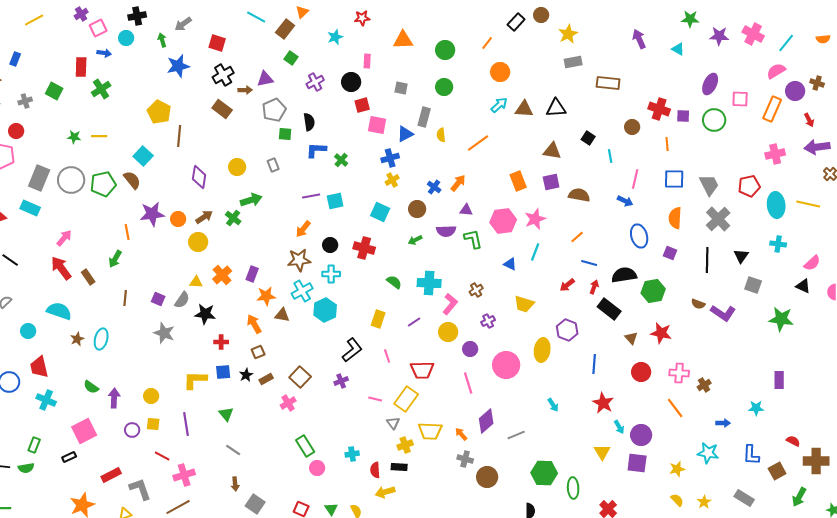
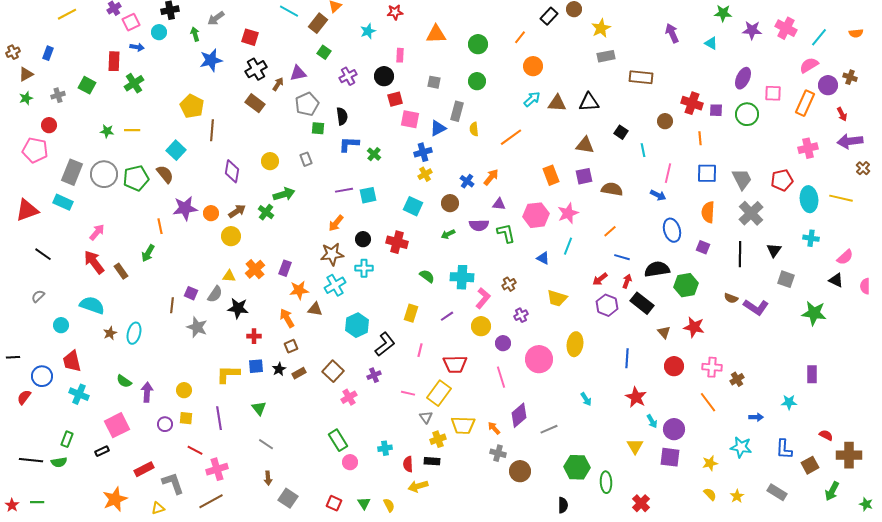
brown arrow: (245, 90) -> (278, 84), turned -56
brown line: (125, 298) -> (172, 305), moved
cyan hexagon: (325, 310) -> (357, 325), moved
purple hexagon: (567, 330) -> (607, 305), moved
pink line: (387, 356) -> (420, 350), turned 32
pink cross: (288, 403) -> (349, 397), moved

